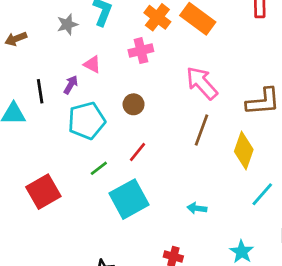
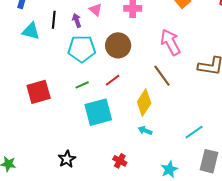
purple arrow: (71, 85) -> (77, 20), turned -64
brown circle: (134, 104) -> (118, 45), size x1.6
brown line: (202, 130) -> (162, 76), turned -70
yellow diamond: (244, 150) -> (144, 102), moved

